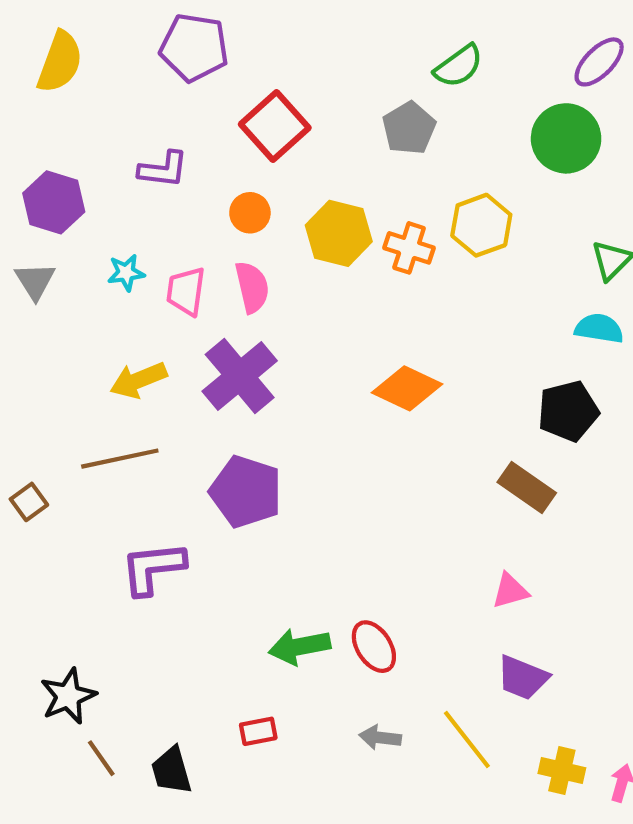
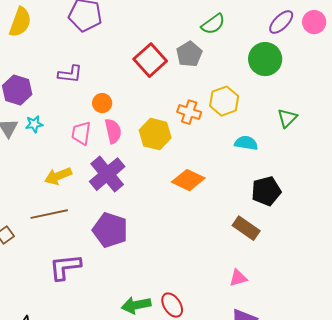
red square: (275, 126) -> (150, 60), moved
orange circle: (250, 213) -> (102, 103), moved
yellow hexagon: (339, 233) -> (155, 134), moved
cyan star: (126, 273) -> (34, 124), moved
cyan semicircle: (599, 328) -> (246, 143), moved

